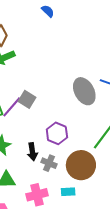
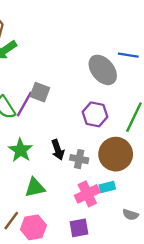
purple hexagon: (57, 133) -> (95, 114), moved
pink cross: (37, 195) -> (87, 194), moved

